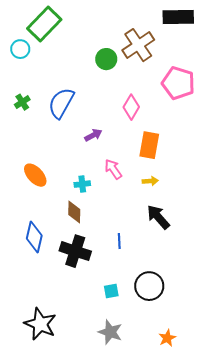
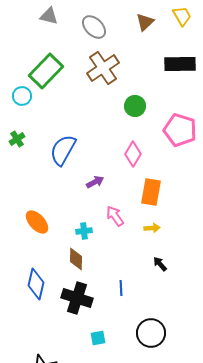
brown cross: (138, 45) -> (103, 68), moved
green circle: (106, 59) -> (135, 106), moved
green cross: (22, 102) -> (17, 139), moved
black arrow: (158, 217) -> (160, 264), size x0.6
cyan square: (111, 291) -> (98, 338), moved

